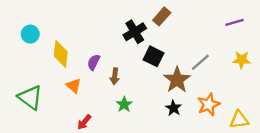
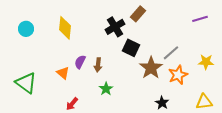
yellow diamond: (61, 54) -> (65, 28), moved
yellow star: (242, 60) -> (206, 62), moved
purple semicircle: (94, 62) -> (80, 62), moved
orange star: (209, 104) -> (178, 75), moved
black star: (173, 108) -> (162, 103), moved

